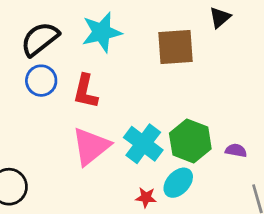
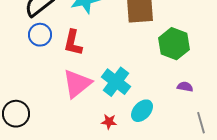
green hexagon: (190, 141) -> (174, 44), moved
red star: (146, 197) -> (109, 122), moved

